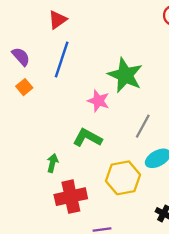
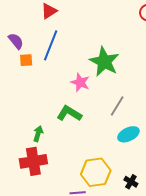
orange square: (24, 87) -> (26, 60), moved, turned 32
yellow hexagon: (123, 178) -> (96, 172), moved
red cross: (71, 197) -> (33, 161), moved

